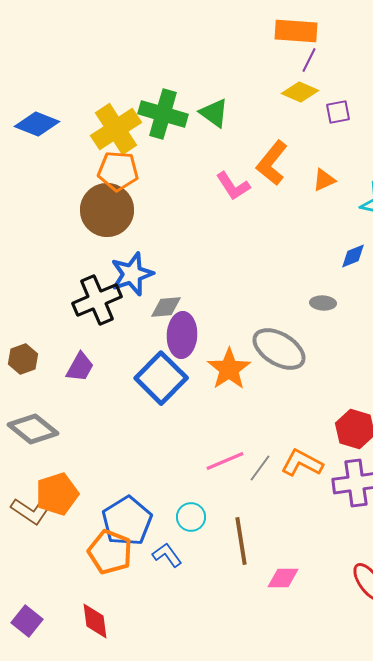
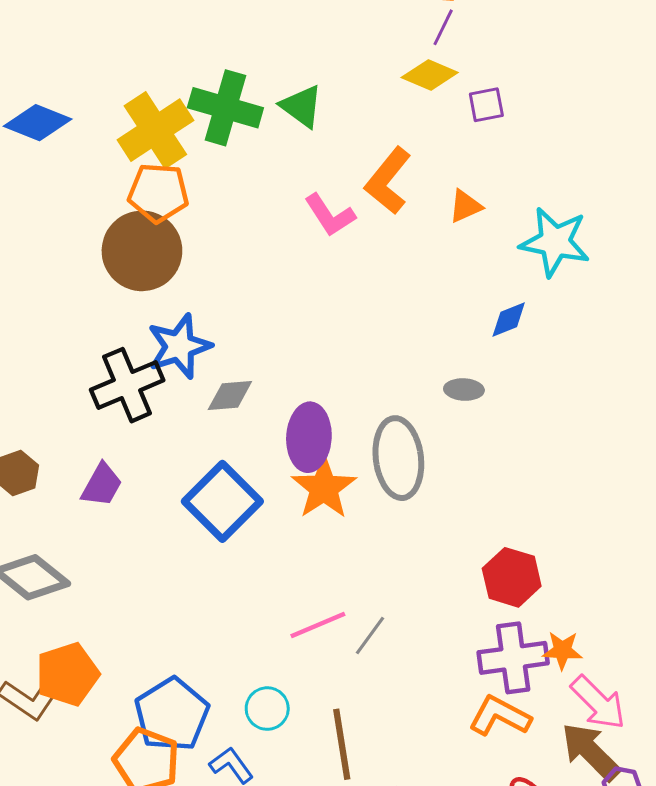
purple ellipse: (182, 335) -> (309, 437), moved
gray ellipse: (279, 349) -> (398, 458), turned 52
orange L-shape: (302, 463) -> (500, 716), moved

